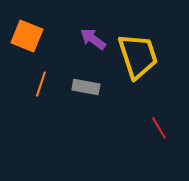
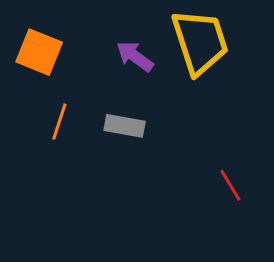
yellow trapezoid: (138, 56) -> (200, 42), moved

